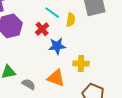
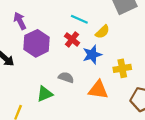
yellow semicircle: (71, 20) -> (102, 32), moved, turned 48
gray semicircle: (29, 84) -> (66, 77), moved

